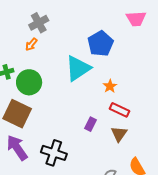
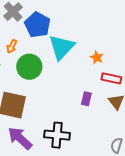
orange arrow: (31, 44) -> (12, 46), moved
blue pentagon: (101, 44) -> (38, 25), moved
green circle: (29, 82) -> (29, 67), moved

